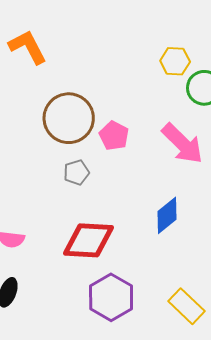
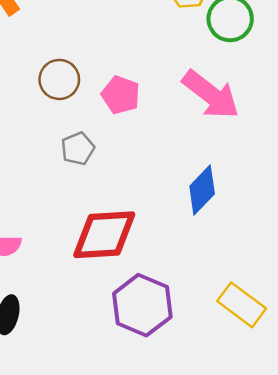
brown circle: (69, 118) -> (59, 79), size x0.6

